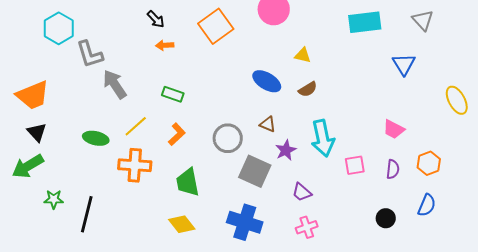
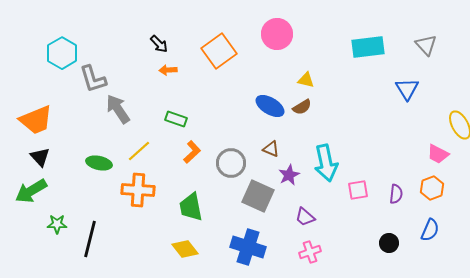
brown semicircle: (308, 89) -> (302, 107), moved
pink trapezoid: (394, 129) -> (438, 154), moved
orange L-shape: (177, 134) -> (192, 152), moved

